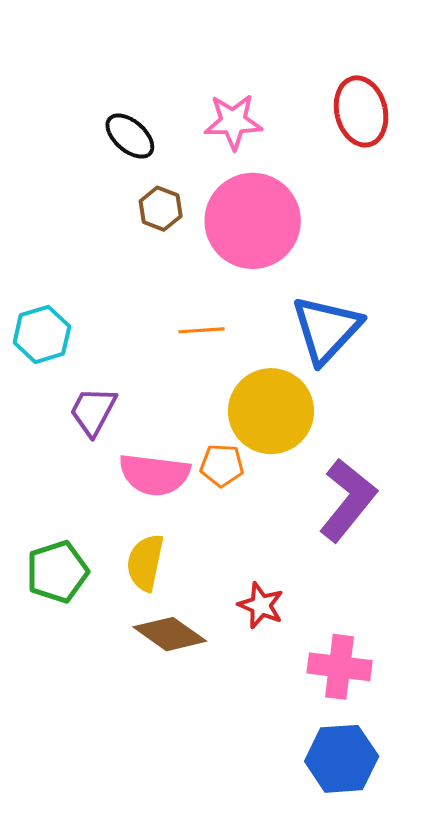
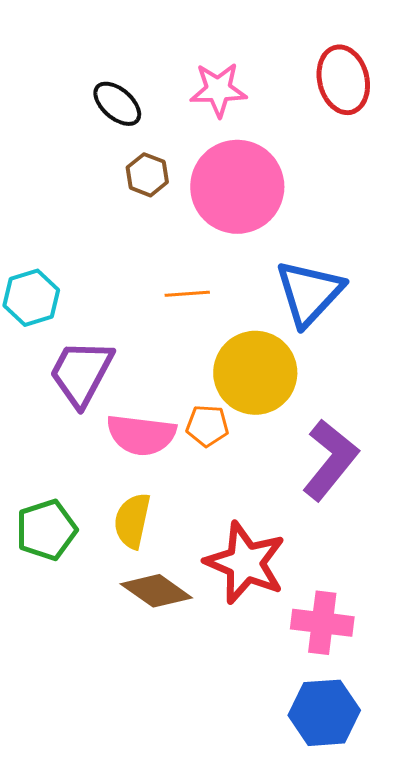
purple trapezoid: (93, 411) -> (81, 373), size x1.4
red star: (261, 605) -> (245, 563), size x1.8

